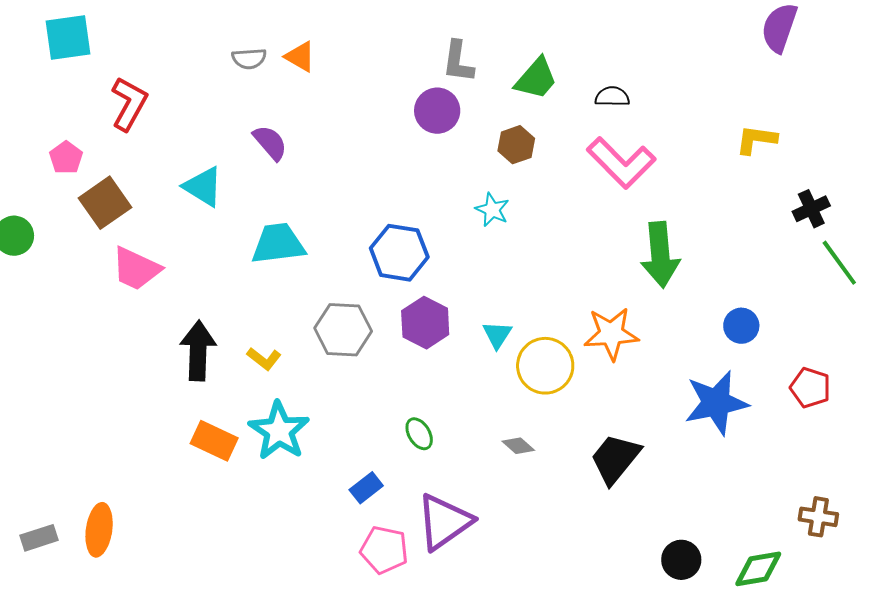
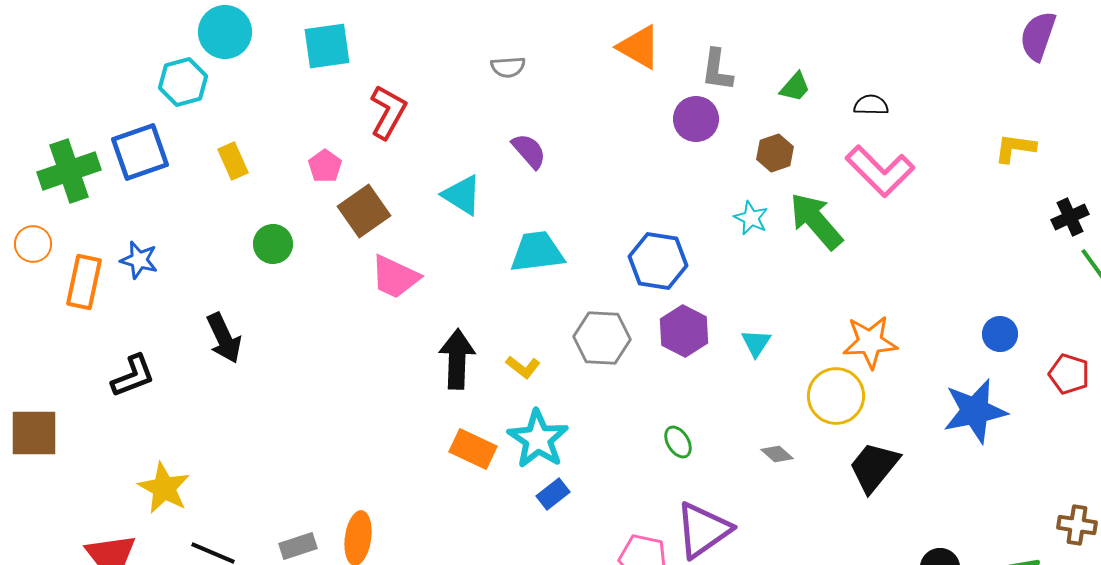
orange triangle: (300, 57) -> (639, 47), moved, size x1.4
green trapezoid: (536, 79) -> (795, 87), size x0.7
green arrow: (660, 255) -> (816, 221), moved, turned 144
yellow circle: (545, 366) -> (836, 396), moved
red pentagon: (810, 388) -> (1069, 374), moved
blue rectangle: (366, 488) -> (553, 494), moved

